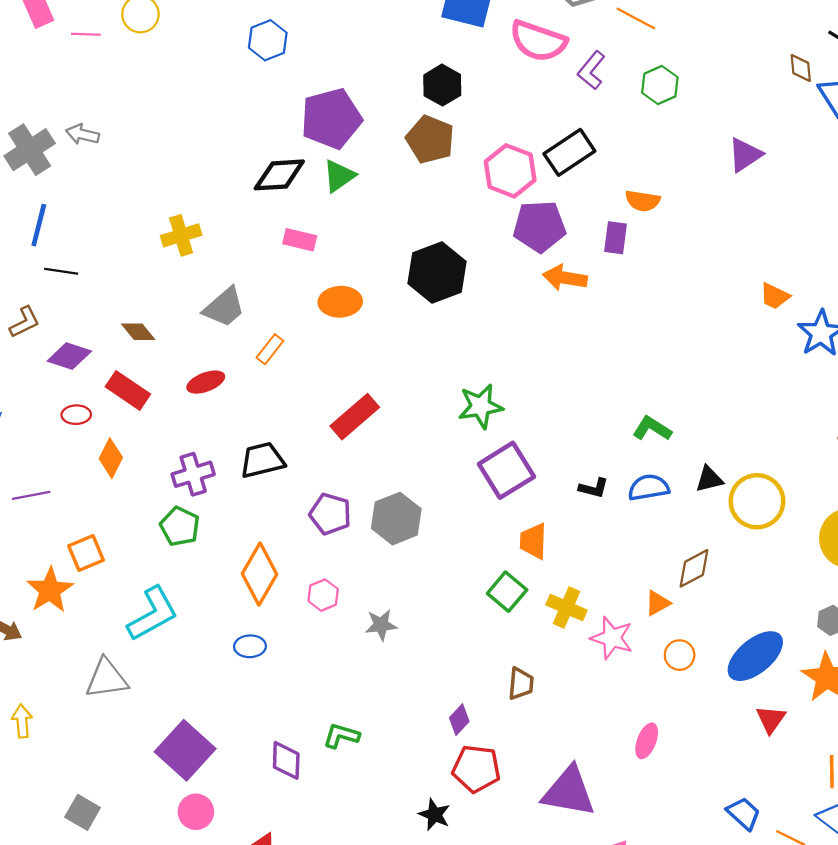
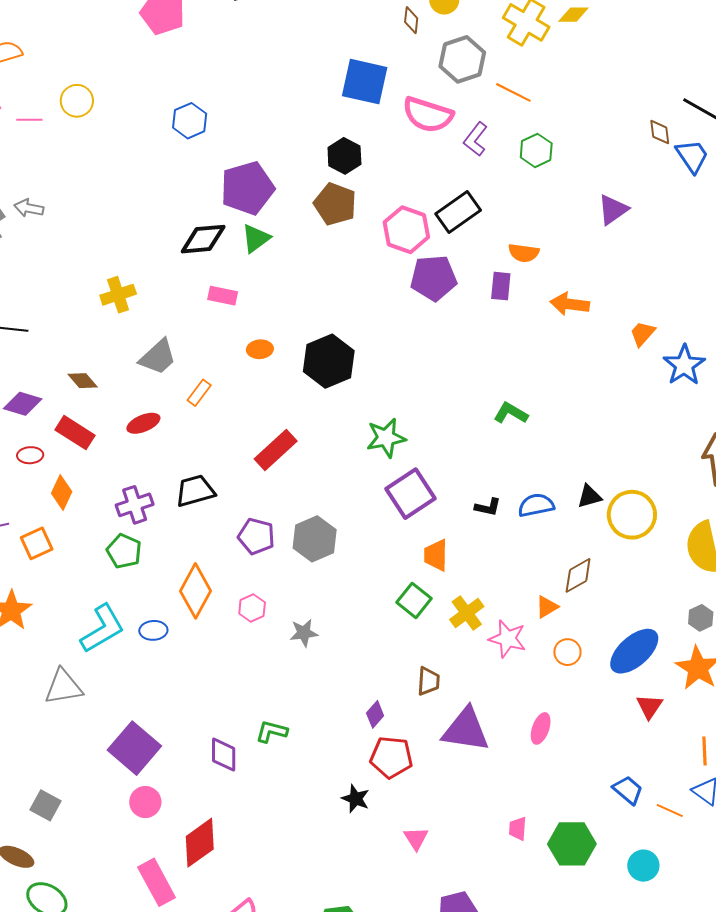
black hexagon: (437, 272) -> (329, 361), moved
orange arrow: (565, 278) -> (570, 304), moved
orange trapezoid: (775, 296) -> (642, 334), turned 108
orange ellipse: (340, 302) -> (260, 349), size x0.7
green L-shape: (652, 429) -> (511, 413), moved
orange square: (86, 553) -> (37, 543), moved
yellow cross: (567, 608) -> (467, 613), turned 32
blue ellipse: (250, 646) -> (153, 630), moved
purple triangle: (569, 792) -> (466, 730), moved

